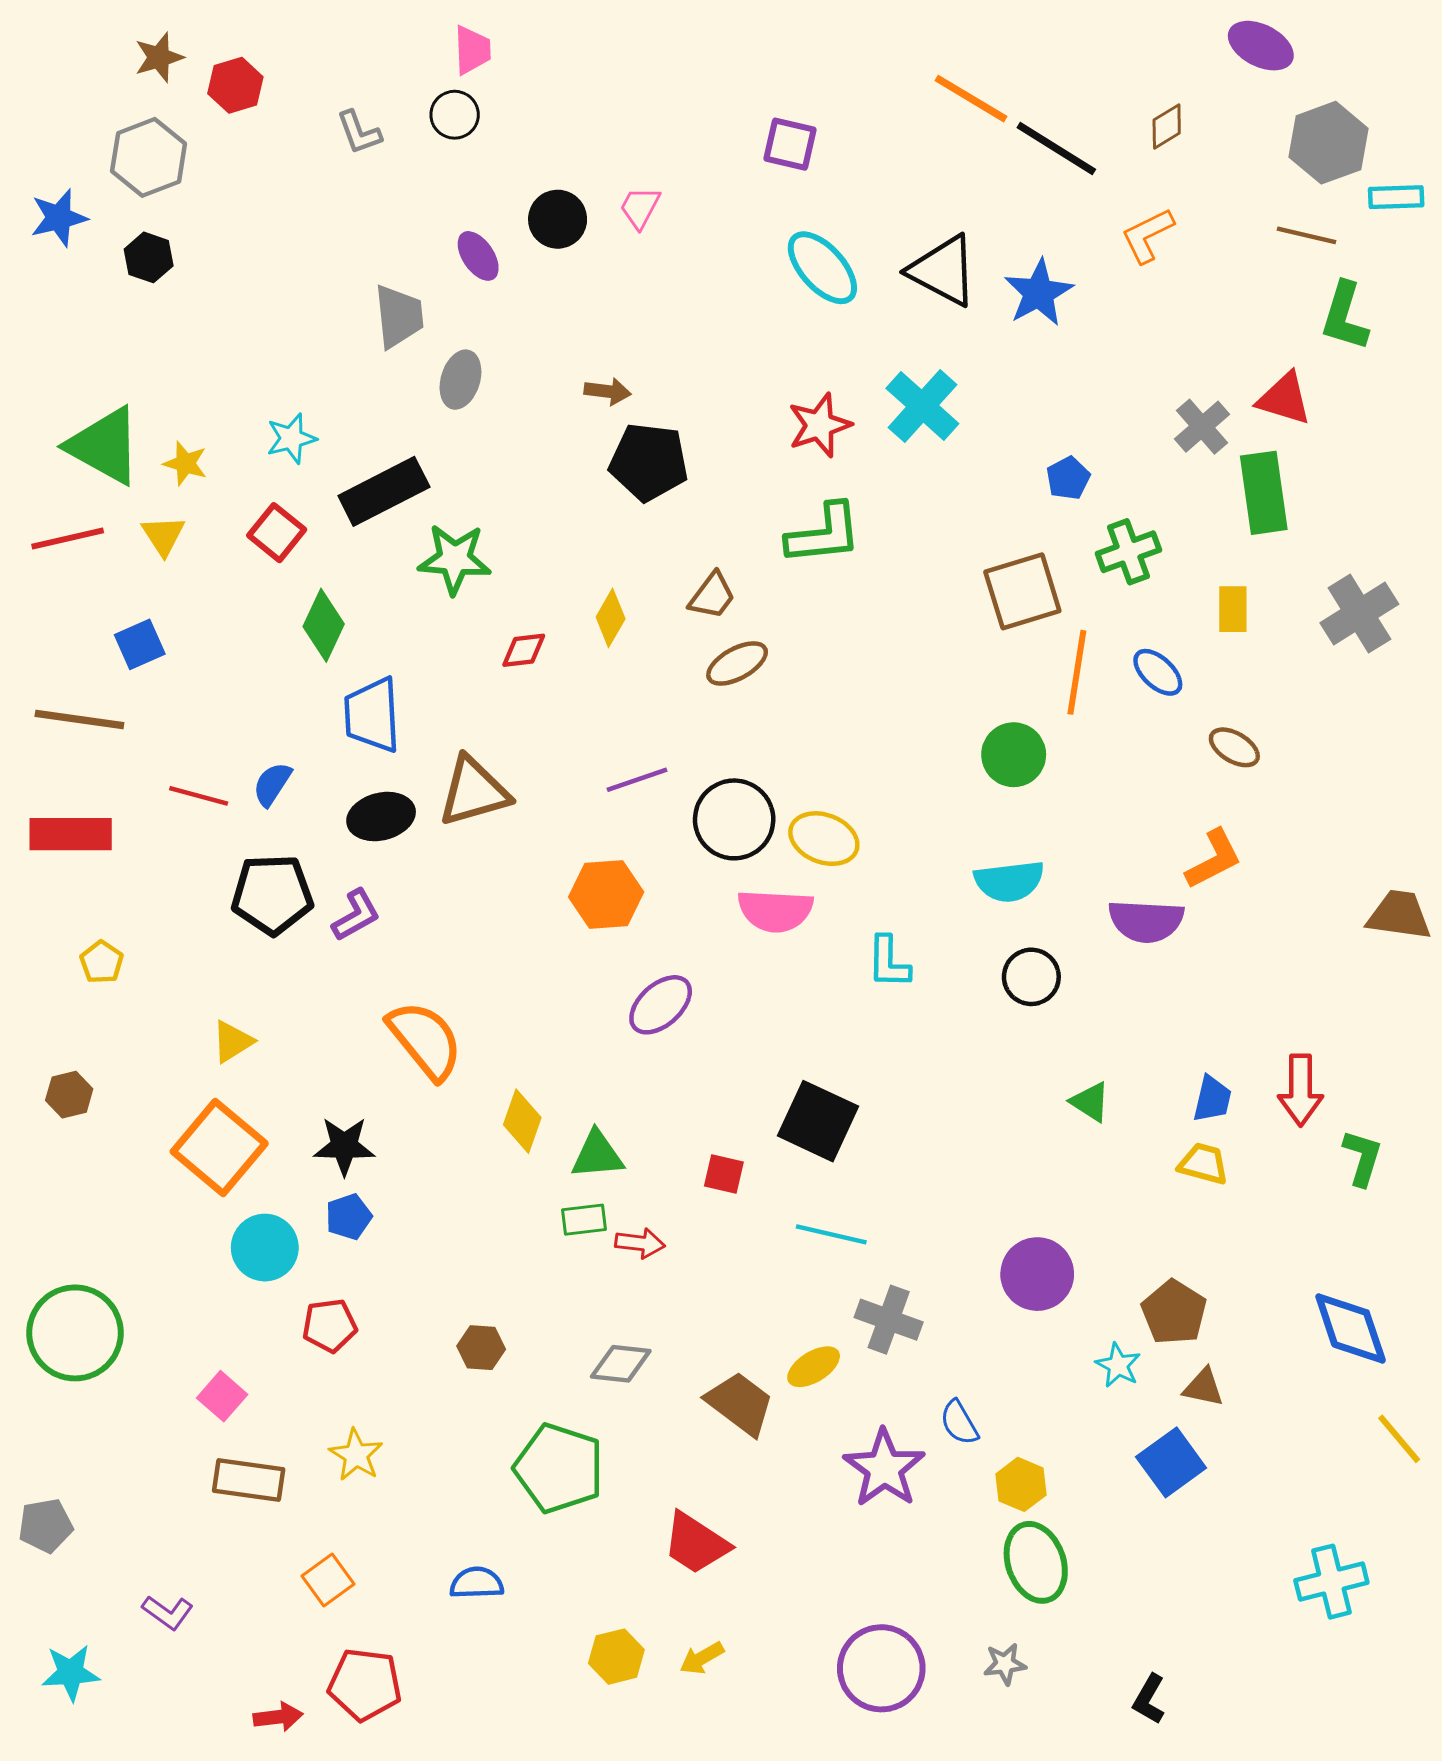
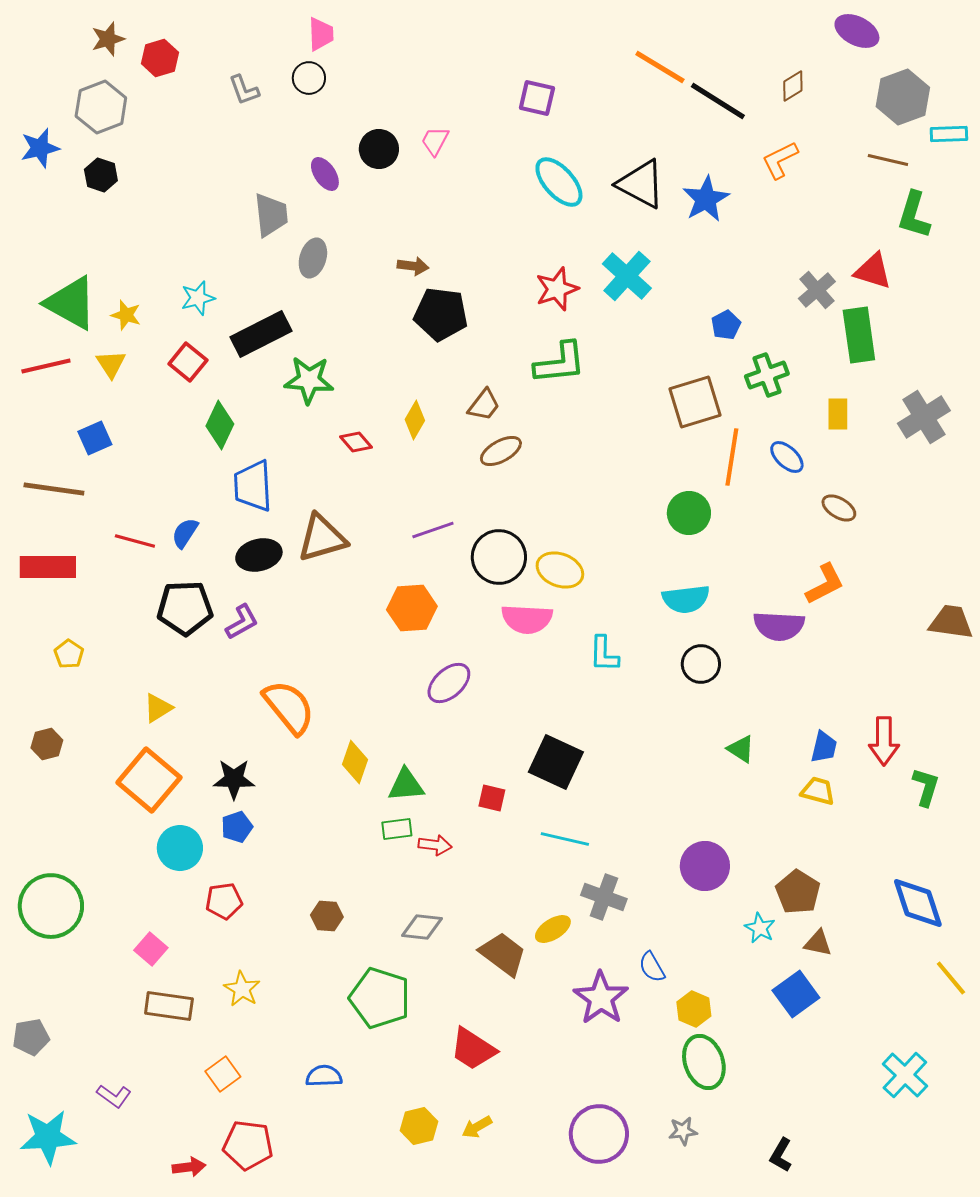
red diamond: (524, 650) -> (356, 442), turned 56
cyan cross: (1331, 1582) -> (905, 1075), turned -33
cyan star: (71, 1673) -> (48, 1137), size x1.4

